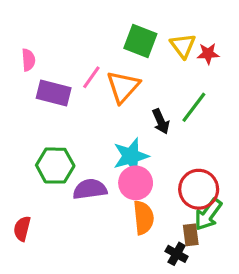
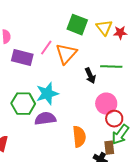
green line: (194, 107) -> (111, 67), turned 55
cyan star: (131, 156) -> (47, 94), moved
pink circle: (136, 183) -> (106, 104), moved
red circle: (199, 189) -> (114, 119), size x0.7

